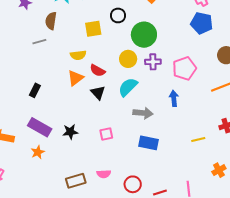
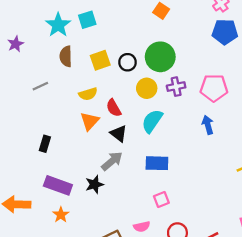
black circle: (118, 15) -> (128, 62), moved
brown semicircle: (51, 21) -> (66, 56), moved
pink pentagon: (184, 68) -> (214, 88), turned 30
red semicircle: (98, 70) -> (114, 108), turned 42
gray arrow: (143, 113) -> (112, 161), moved, turned -36
pink square: (106, 134) -> (161, 199), moved
blue rectangle: (149, 143) -> (157, 163), moved

